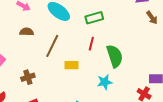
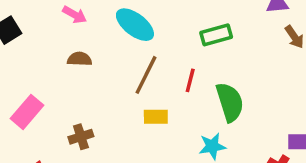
green rectangle: (94, 18) -> (216, 35), moved
brown line: (52, 46) -> (146, 75), moved

